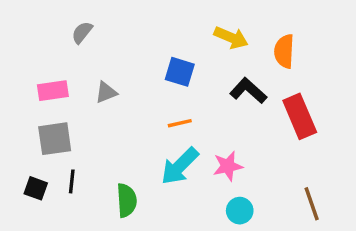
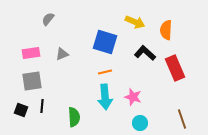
blue square: (180, 72) -> (105, 42), size x1.4
cyan arrow: (180, 166) -> (105, 97), turned -50
pink star: (228, 166) -> (133, 97), turned 30

